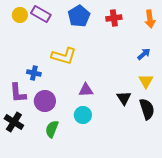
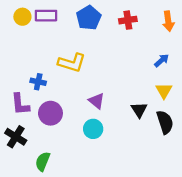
purple rectangle: (41, 14) -> (46, 16), turned -30
purple triangle: (86, 90) -> (96, 101), turned 42
green semicircle: (52, 129) -> (43, 161), moved

